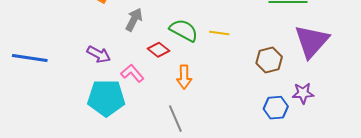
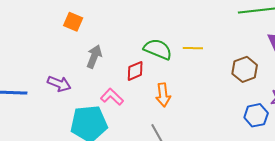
gray arrow: (134, 20) -> (94, 57), moved
red diamond: (159, 50) -> (135, 71), turned -55
purple arrow: (99, 54) -> (59, 84), moved

